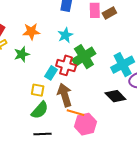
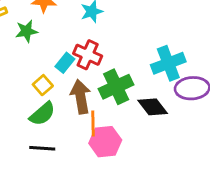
green cross: (84, 57) -> (116, 87), moved
yellow square: (38, 90) -> (43, 85), turned 32
orange line: (76, 113) -> (93, 123), turned 66

